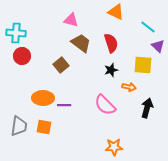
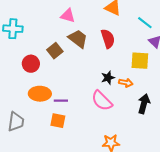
red circle: (22, 56) -> (31, 64), moved
brown square: (61, 65) -> (55, 51), moved
black star: (111, 70) -> (108, 78), moved
orange square: (44, 127) -> (58, 121), moved

